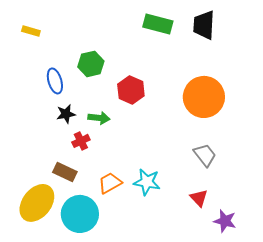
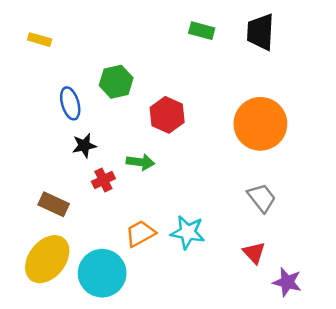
green rectangle: (158, 24) -> (202, 31), size x0.7
green arrow: (99, 118) -> (140, 162), moved
brown rectangle: (65, 172) -> (54, 204), moved

